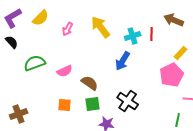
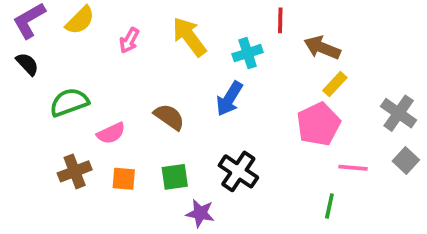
brown arrow: (174, 20) -> (322, 48), moved
red line: (152, 34) -> (280, 20), moved
pink semicircle: (65, 71) -> (111, 133), moved
brown semicircle: (90, 83) -> (169, 117), moved
brown cross: (19, 114) -> (75, 171), moved

